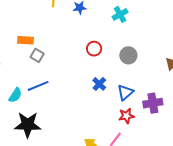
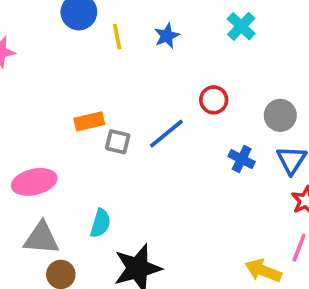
gray circle: (128, 55) -> (280, 115), moved
blue line: (38, 86) -> (166, 134), moved

